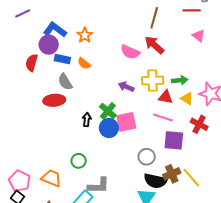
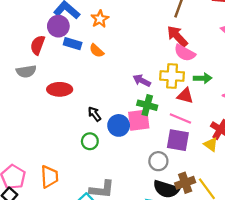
pink semicircle: (130, 52) -> (185, 53), moved
gray semicircle: (65, 82) -> (26, 71), moved, turned -72
yellow triangle: (187, 99) -> (211, 145), moved
green cross: (108, 111) -> (147, 105), moved, turned -30
black arrow: (87, 120) -> (94, 114), turned -48
purple square: (174, 140) -> (178, 140), moved
green circle: (79, 161) -> (90, 141), moved
orange trapezoid: (51, 178) -> (49, 177), turned 60

